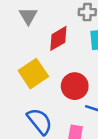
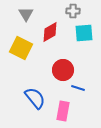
yellow square: (33, 74) -> (21, 48), moved, turned -30

